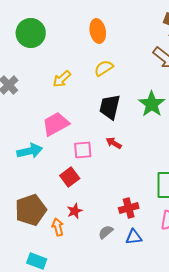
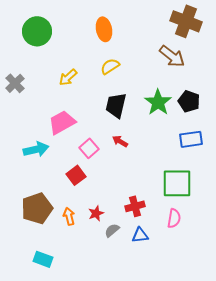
pink square: (83, 150) -> (89, 148), turned -36
red star: (75, 211) -> (96, 213), moved
orange arrow: (58, 227) -> (69, 216), moved

